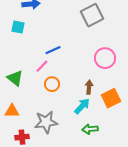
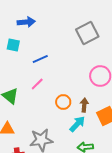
blue line: (53, 50) -> (40, 59), moved
orange circle: (52, 84) -> (63, 102), moved

